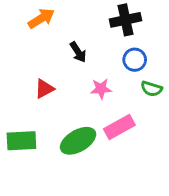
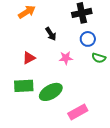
pink rectangle: (119, 127) -> (78, 112), moved
green rectangle: (21, 141) -> (24, 86), moved

